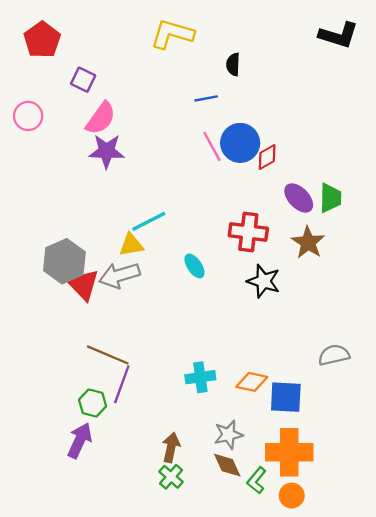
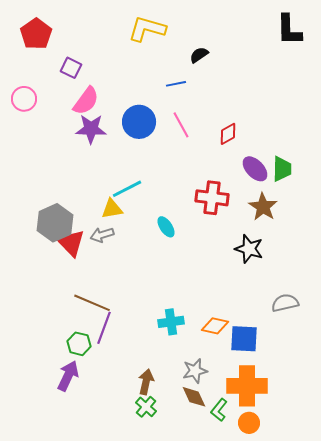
black L-shape: (339, 35) -> (289, 30), turned 72
black semicircle: (233, 64) -> (199, 55), turned 54
blue circle: (240, 143) -> (139, 122), moved
gray arrow: (119, 275) -> (102, 235), size x0.7
black star: (264, 281) -> (249, 249), moved

